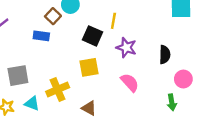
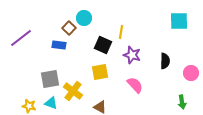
gray square: (18, 76) -> (50, 79), moved
pink circle: (183, 79) -> (191, 73), moved
yellow cross: (58, 89) -> (73, 91), turned -30
green arrow: (172, 102) -> (182, 102), moved

